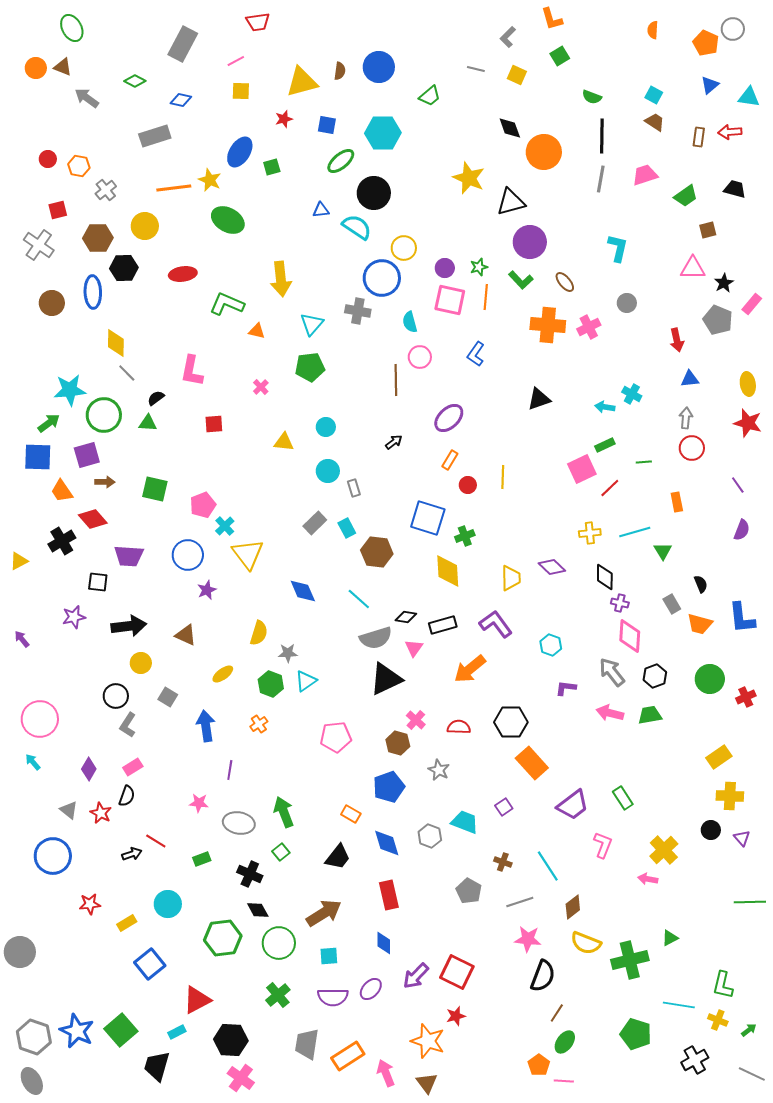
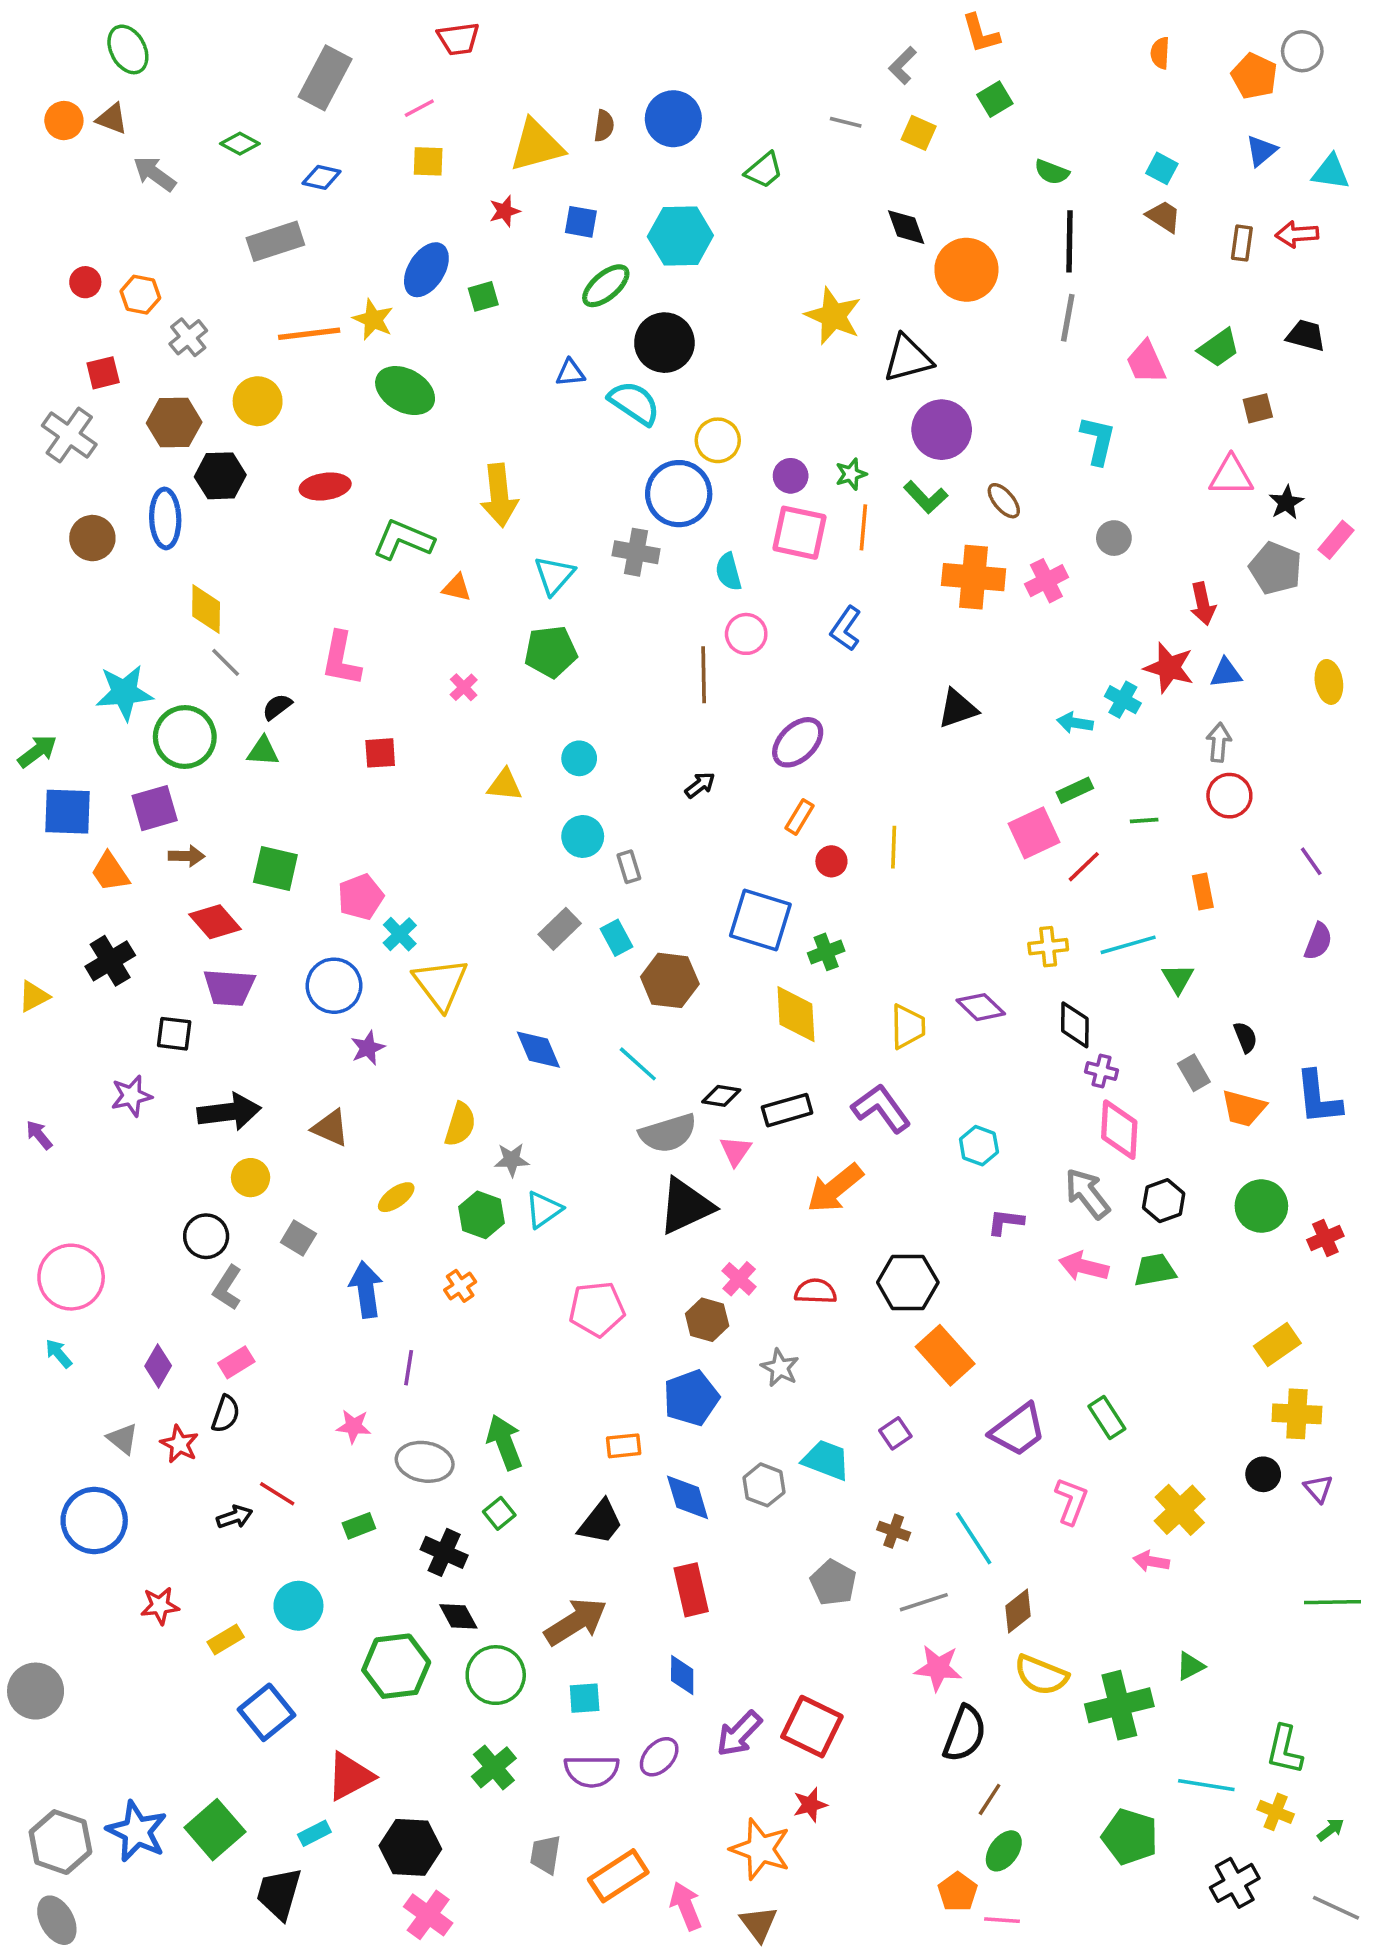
pink trapezoid: (645, 175) -> (1146, 362), moved, turned -96
green arrow: (49, 423) -> (37, 751), moved
red star: (748, 423) -> (1169, 668), moved
red diamond: (93, 519) -> (215, 922), moved
orange rectangle: (351, 814) -> (624, 1446), turned -36
gray trapezoid: (307, 1044) -> (545, 1854), size x0.7

